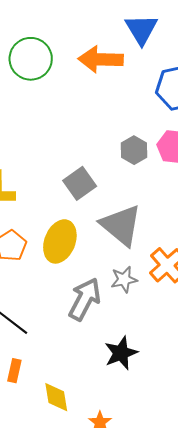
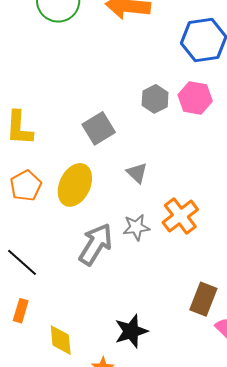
gray triangle: (121, 225) -> (137, 173), size x0.5
black star: (121, 353) -> (131, 331), moved

